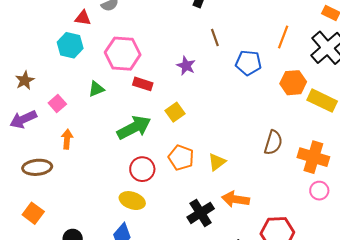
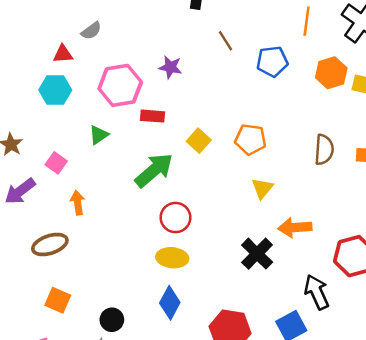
purple star: (186, 66) -> (170, 67), moved
orange pentagon: (181, 158) -> (251, 139), moved

